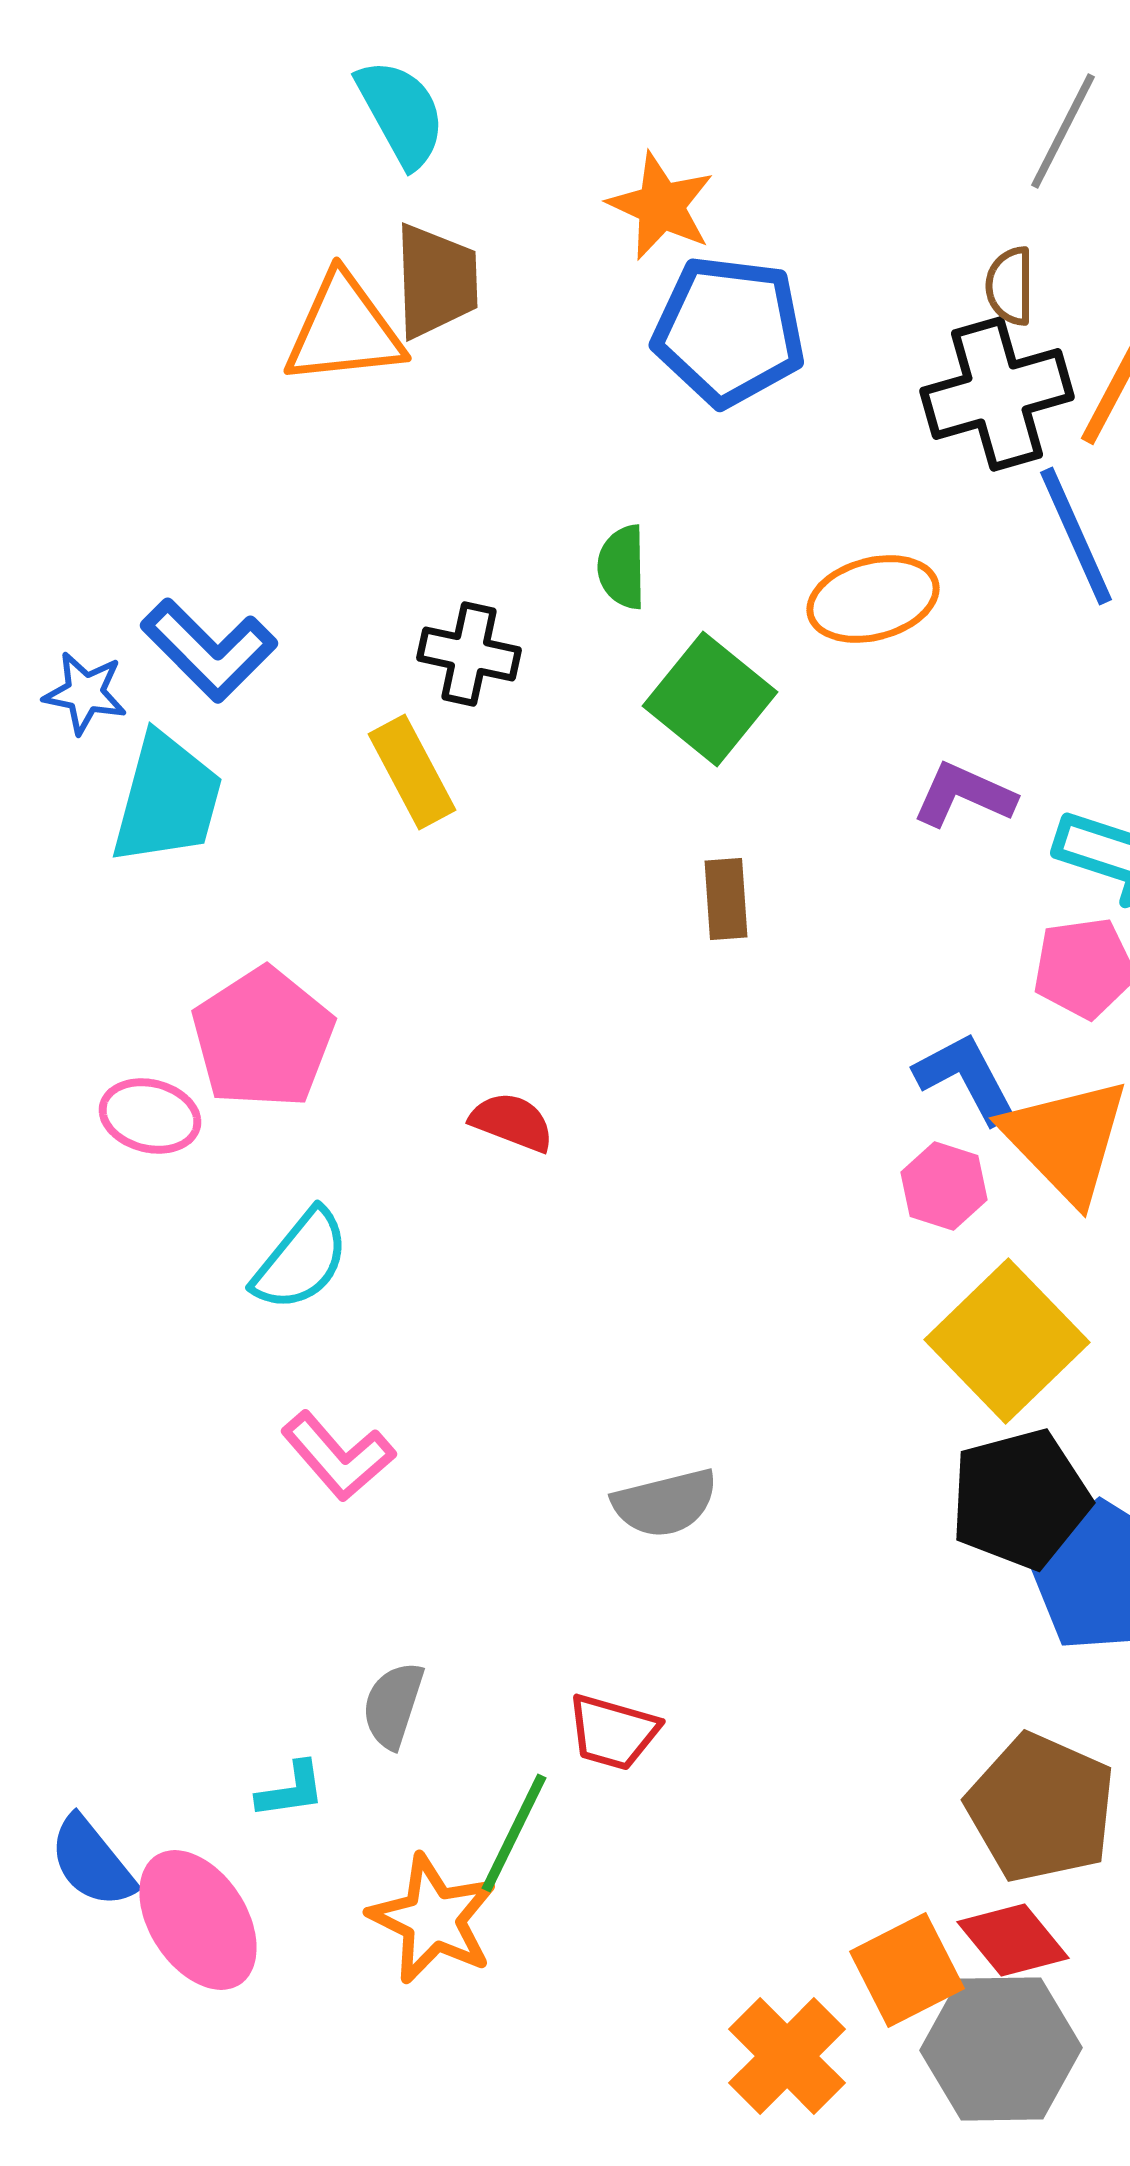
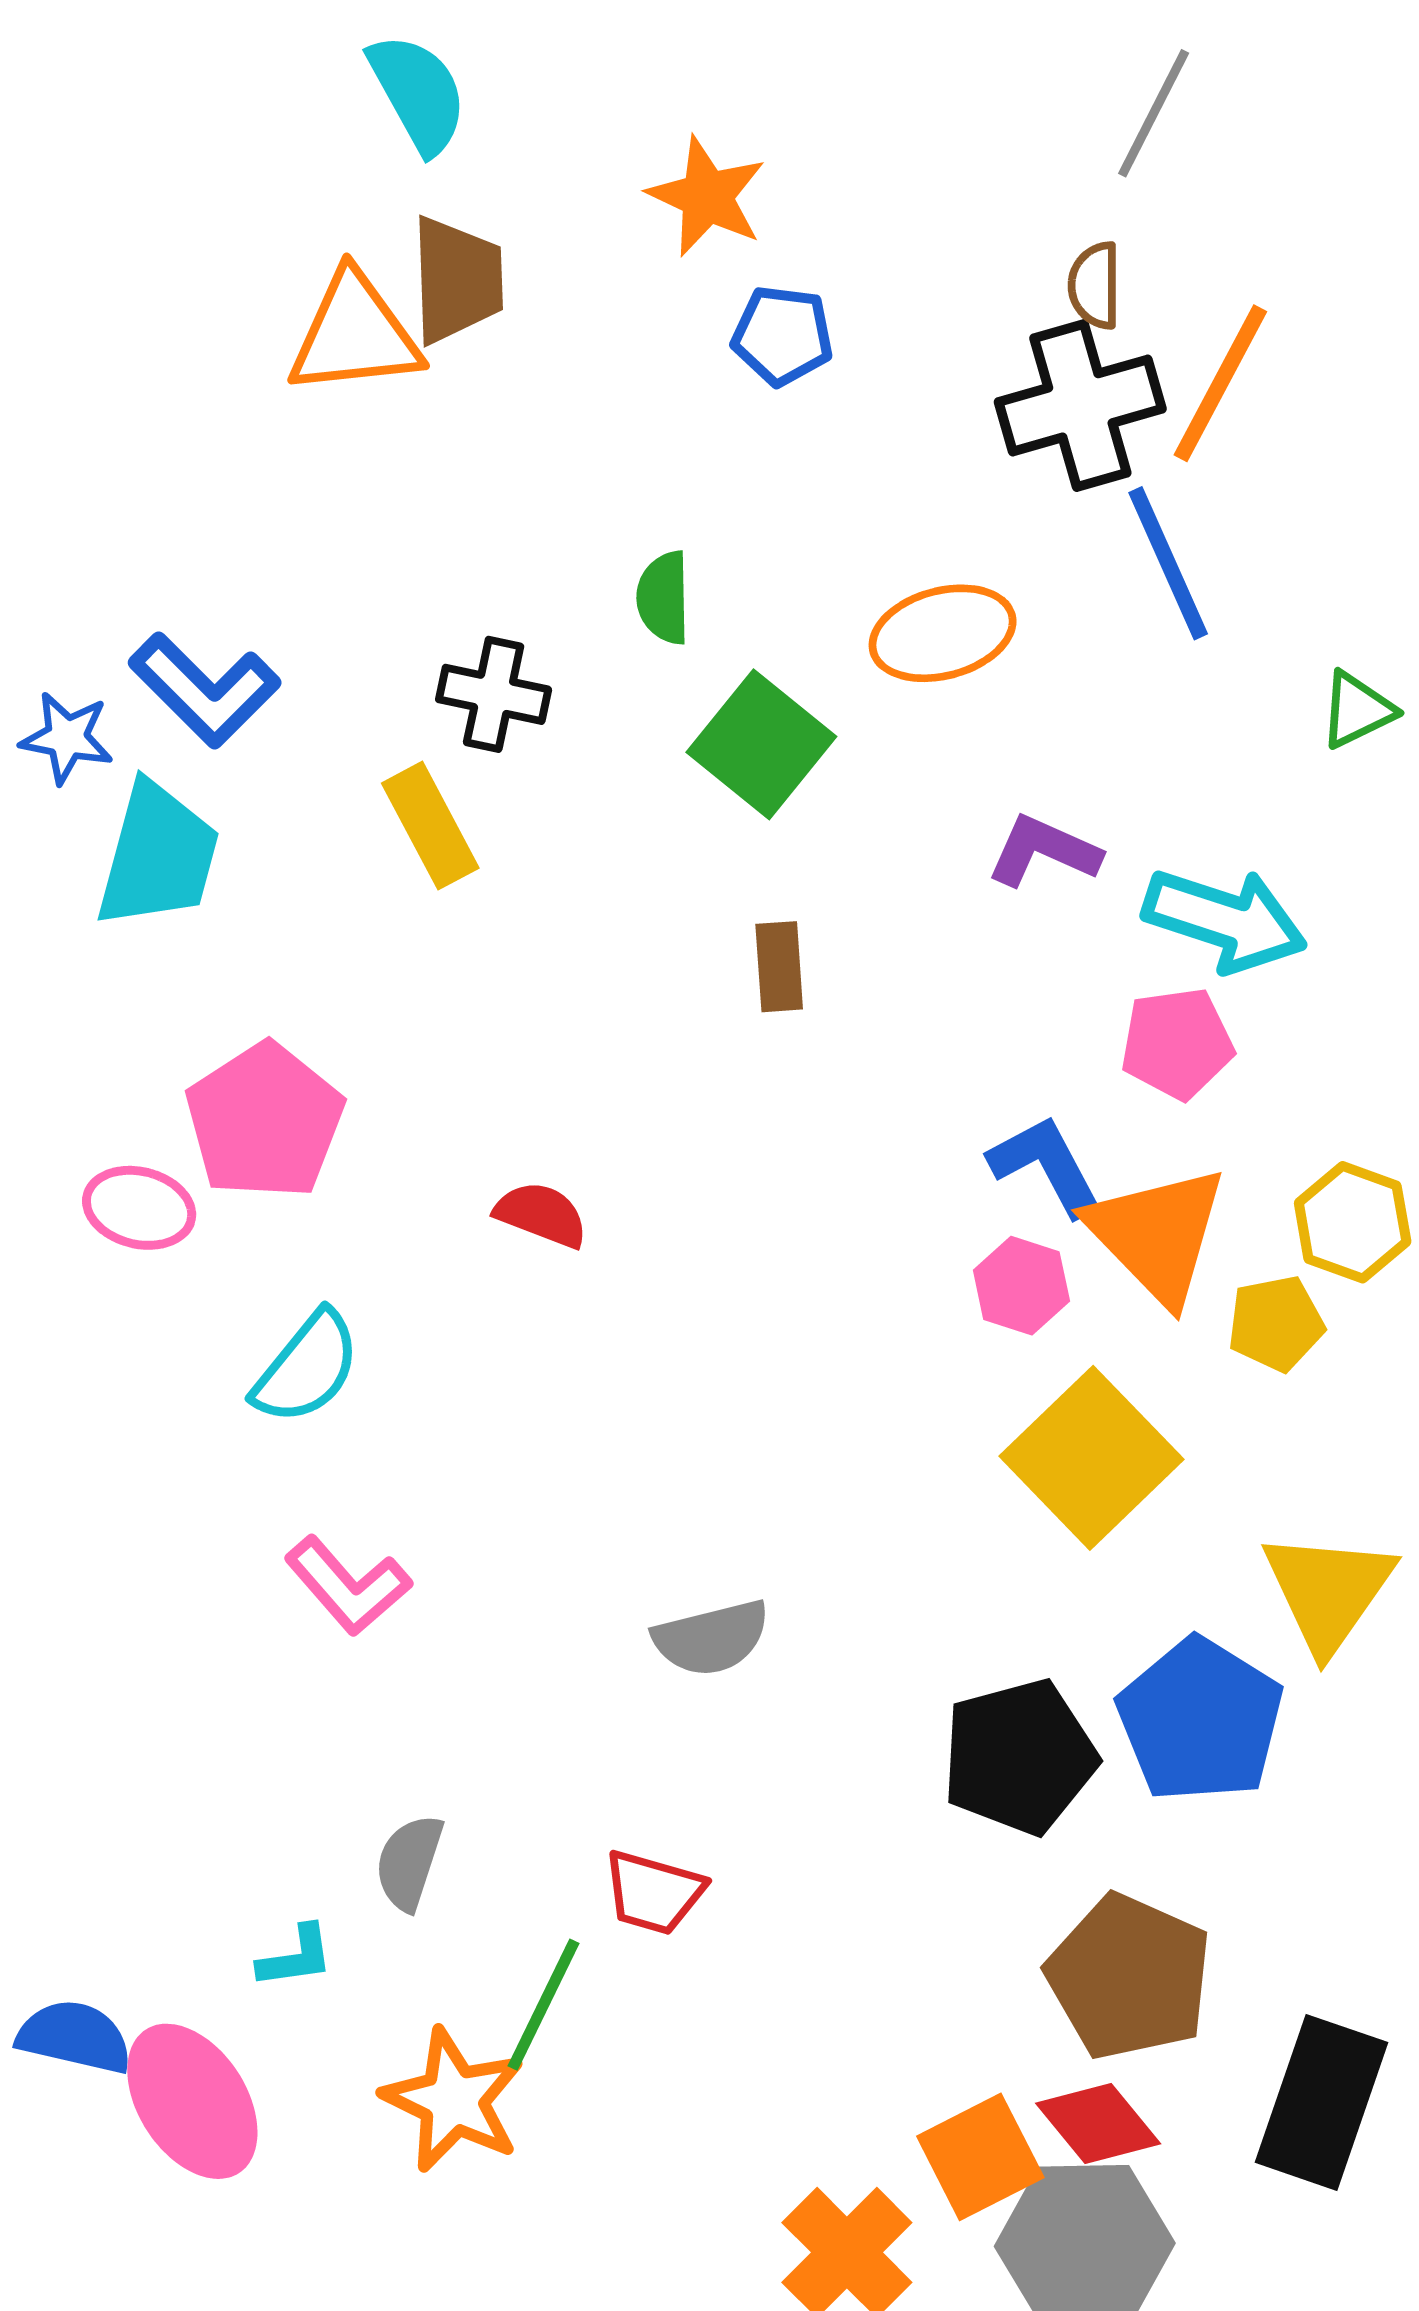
blue pentagon: (729, 331) -> (782, 335), size x0.6
black pentagon: (1020, 1499) -> (1019, 1757), moved
blue semicircle: (92, 1862) -> (75, 2037), turned 142

